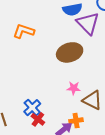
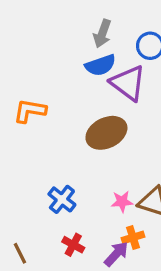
pink star: (74, 88) -> (122, 202), moved
blue cross: (32, 108) -> (62, 199), moved

